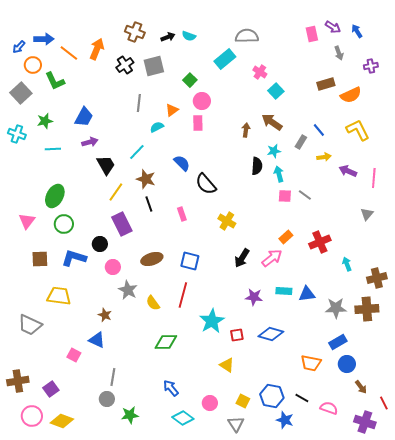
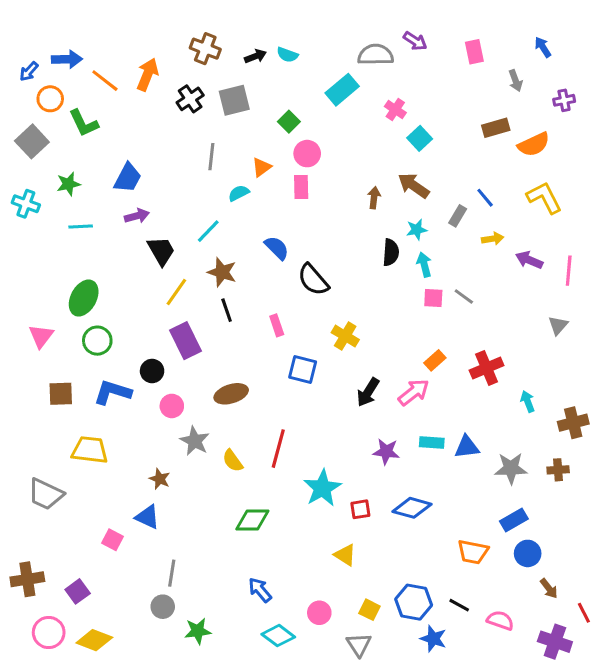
purple arrow: (333, 27) -> (415, 41), moved
blue square: (190, 261) -> (303, 369), moved
brown cross: (367, 309) -> (558, 470), size x0.6

